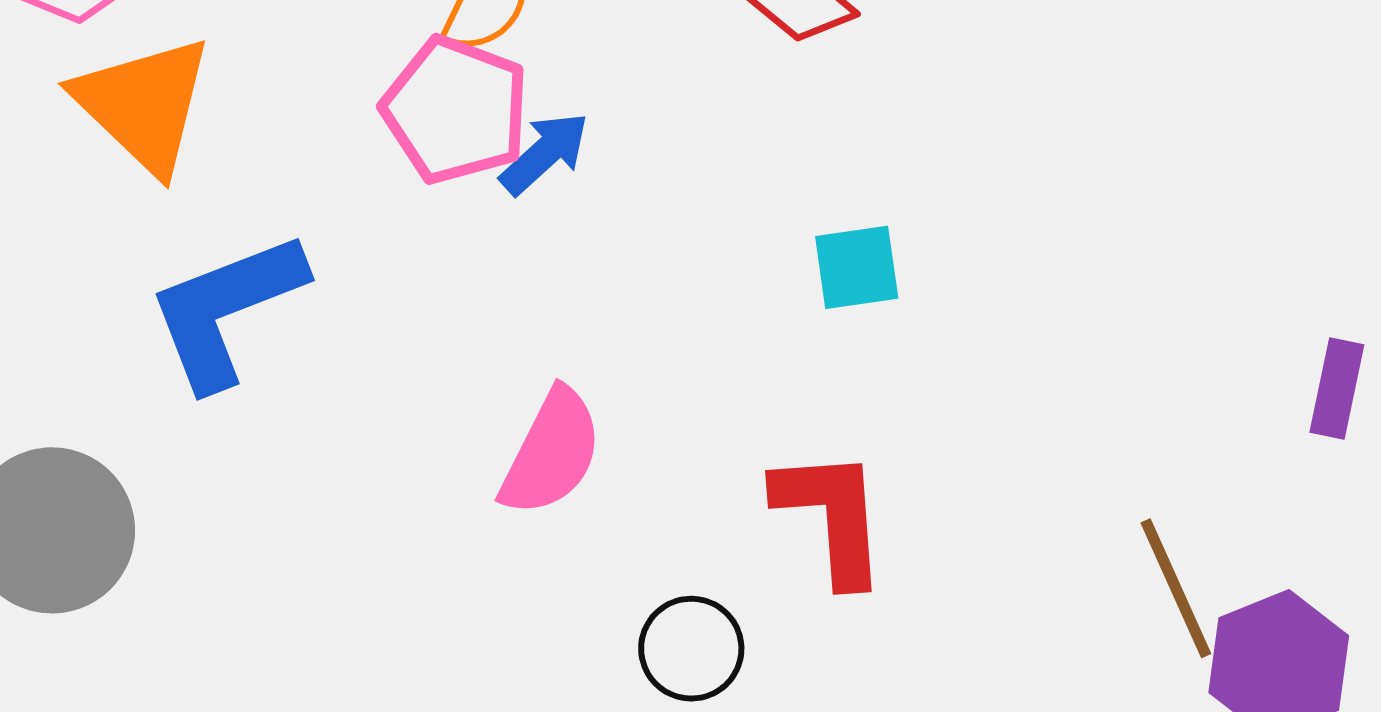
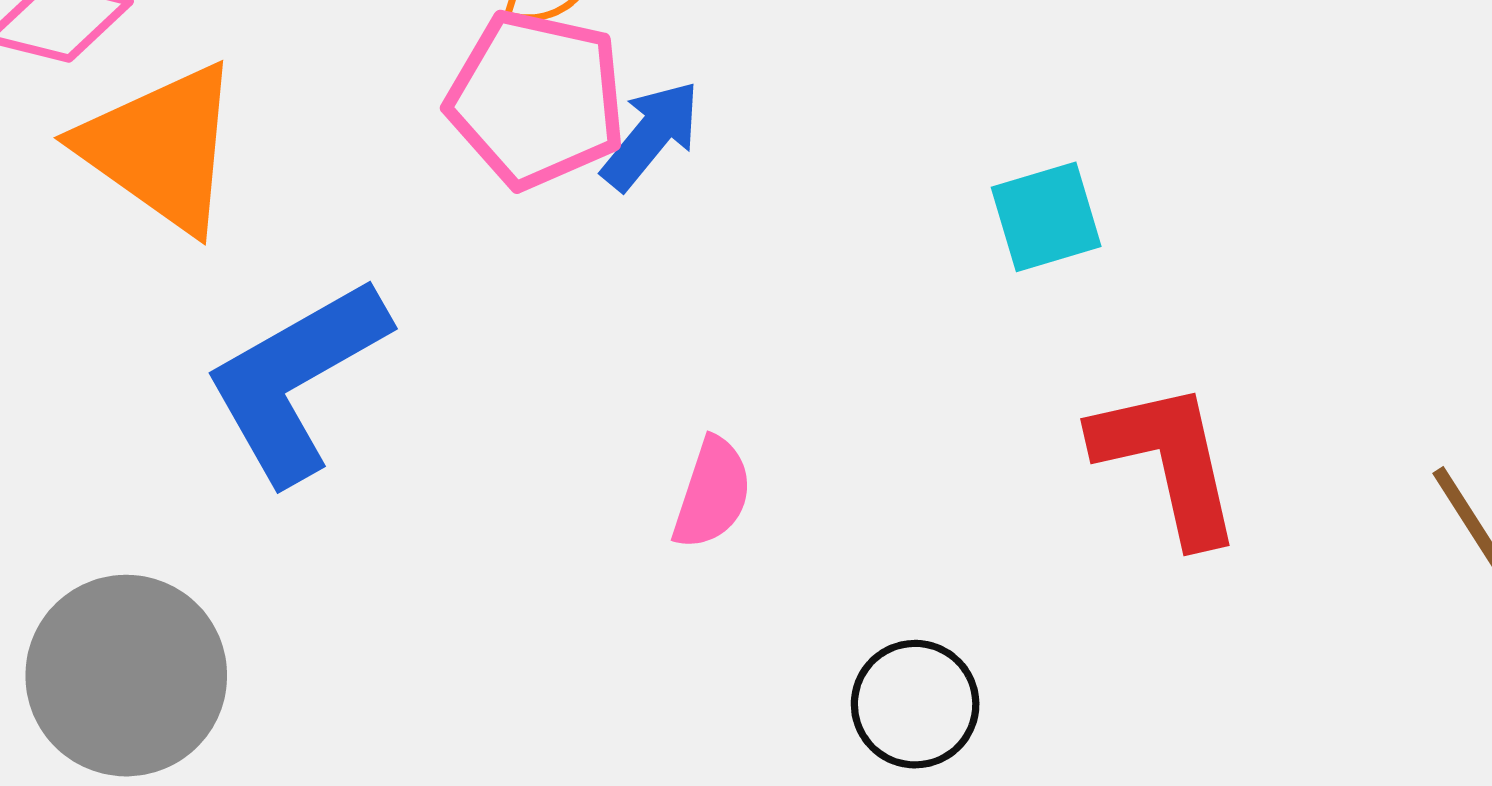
pink semicircle: (551, 452) -> (712, 493), size x0.7
red L-shape: (831, 516) -> (1168, 462), moved

